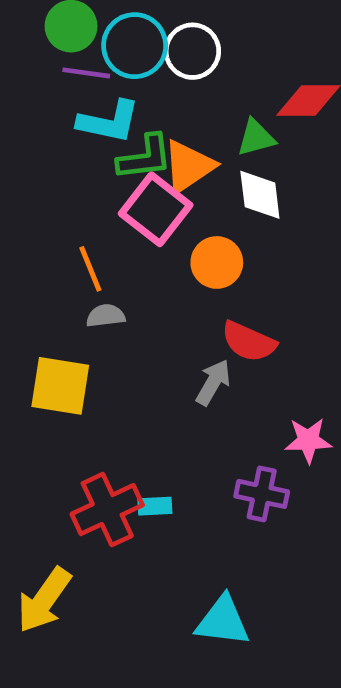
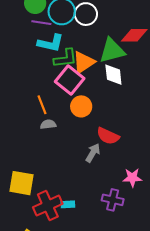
green triangle: (256, 138) -> (112, 51), size x1.6
orange circle: (217, 262) -> (81, 106), moved
yellow square: (60, 386) -> (21, 183), moved

